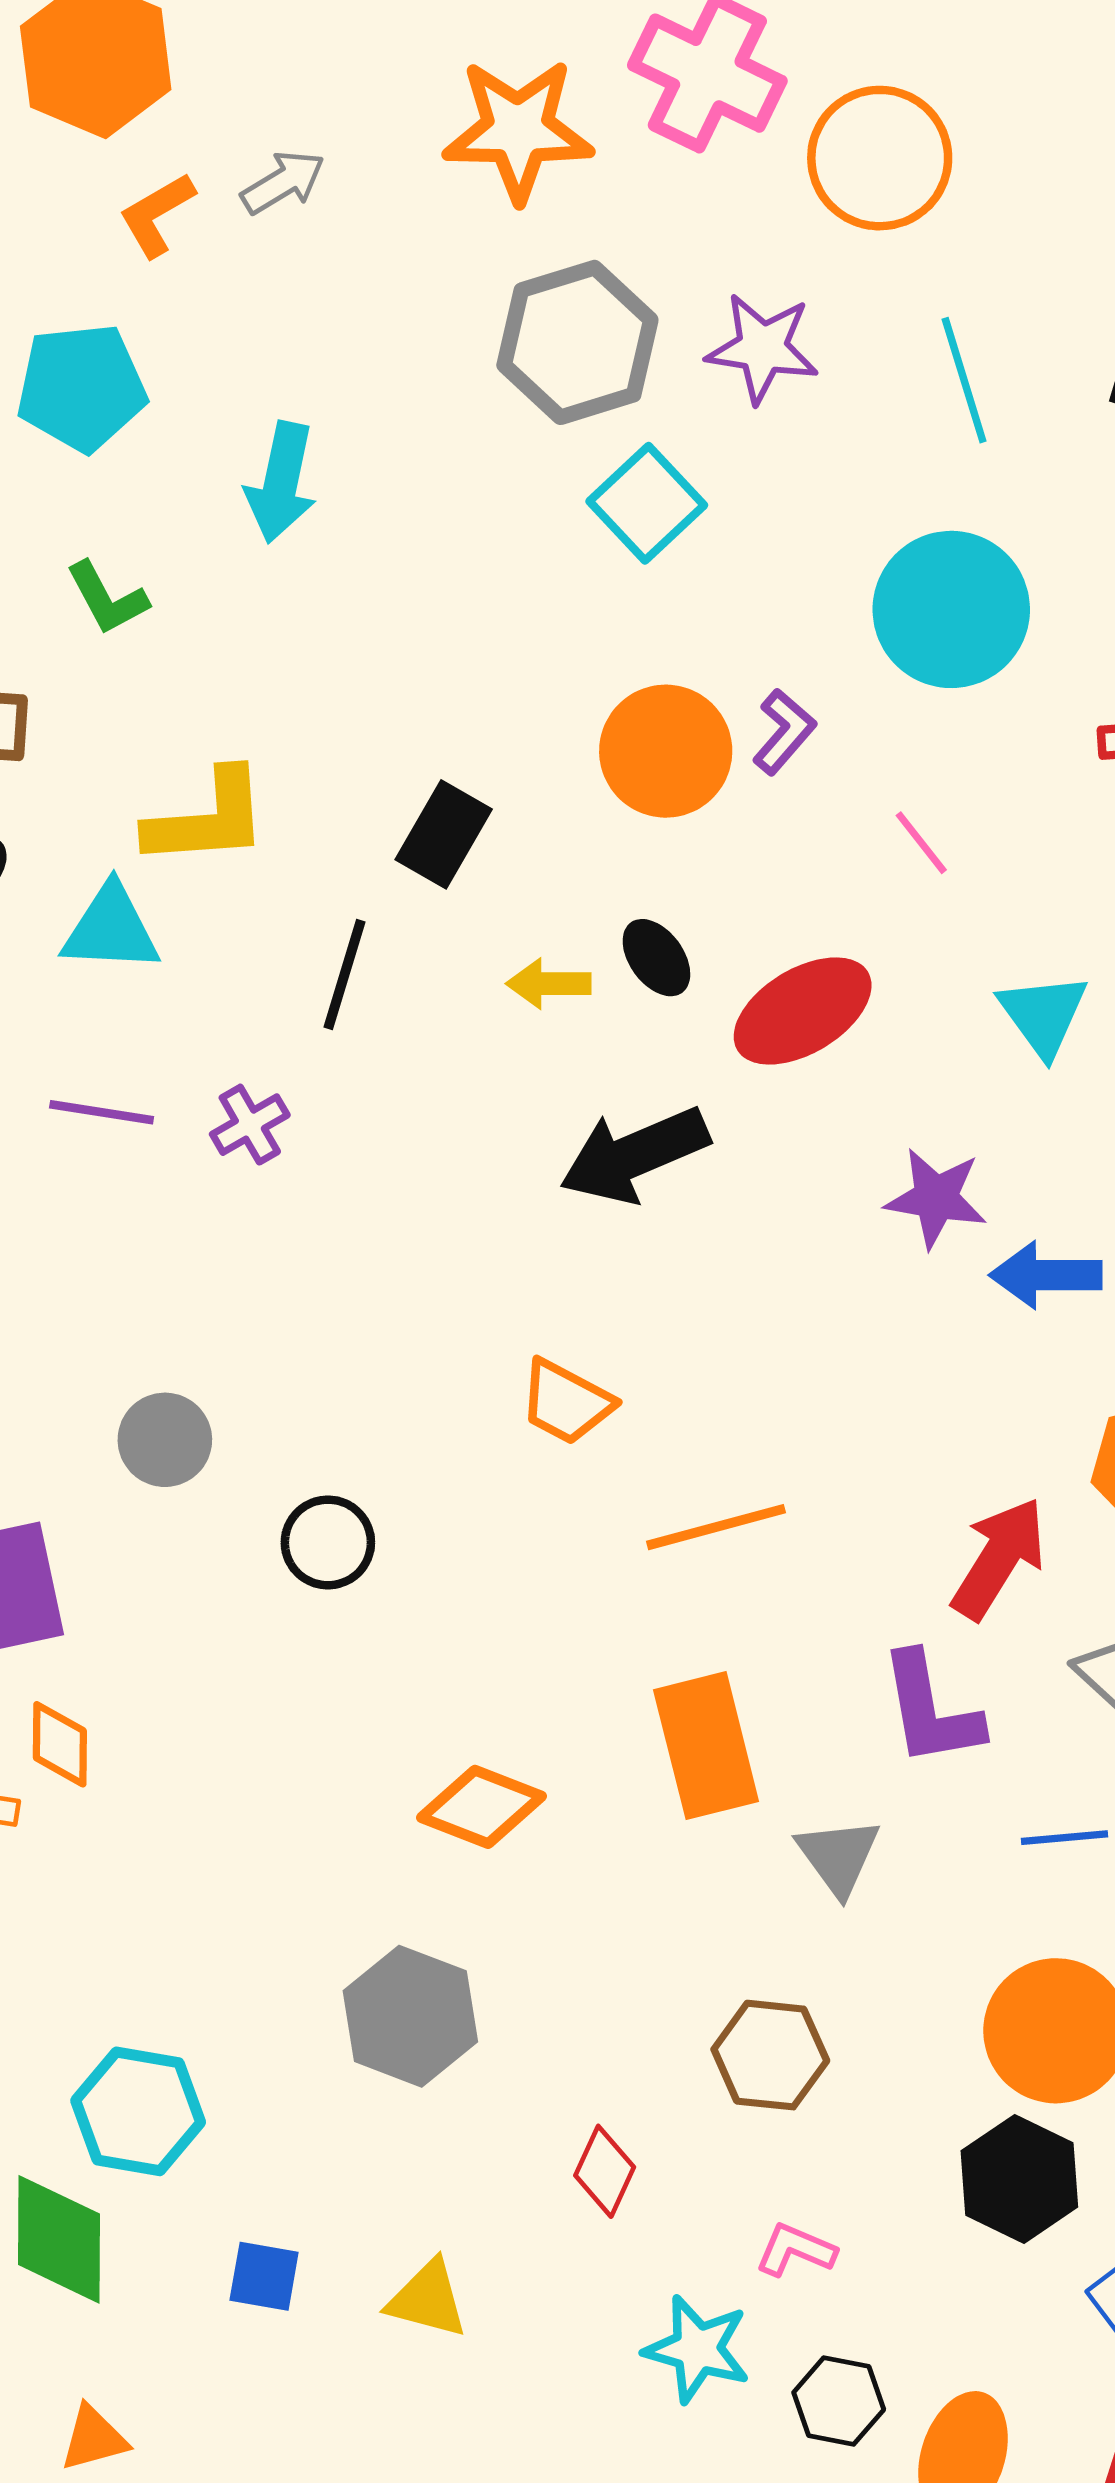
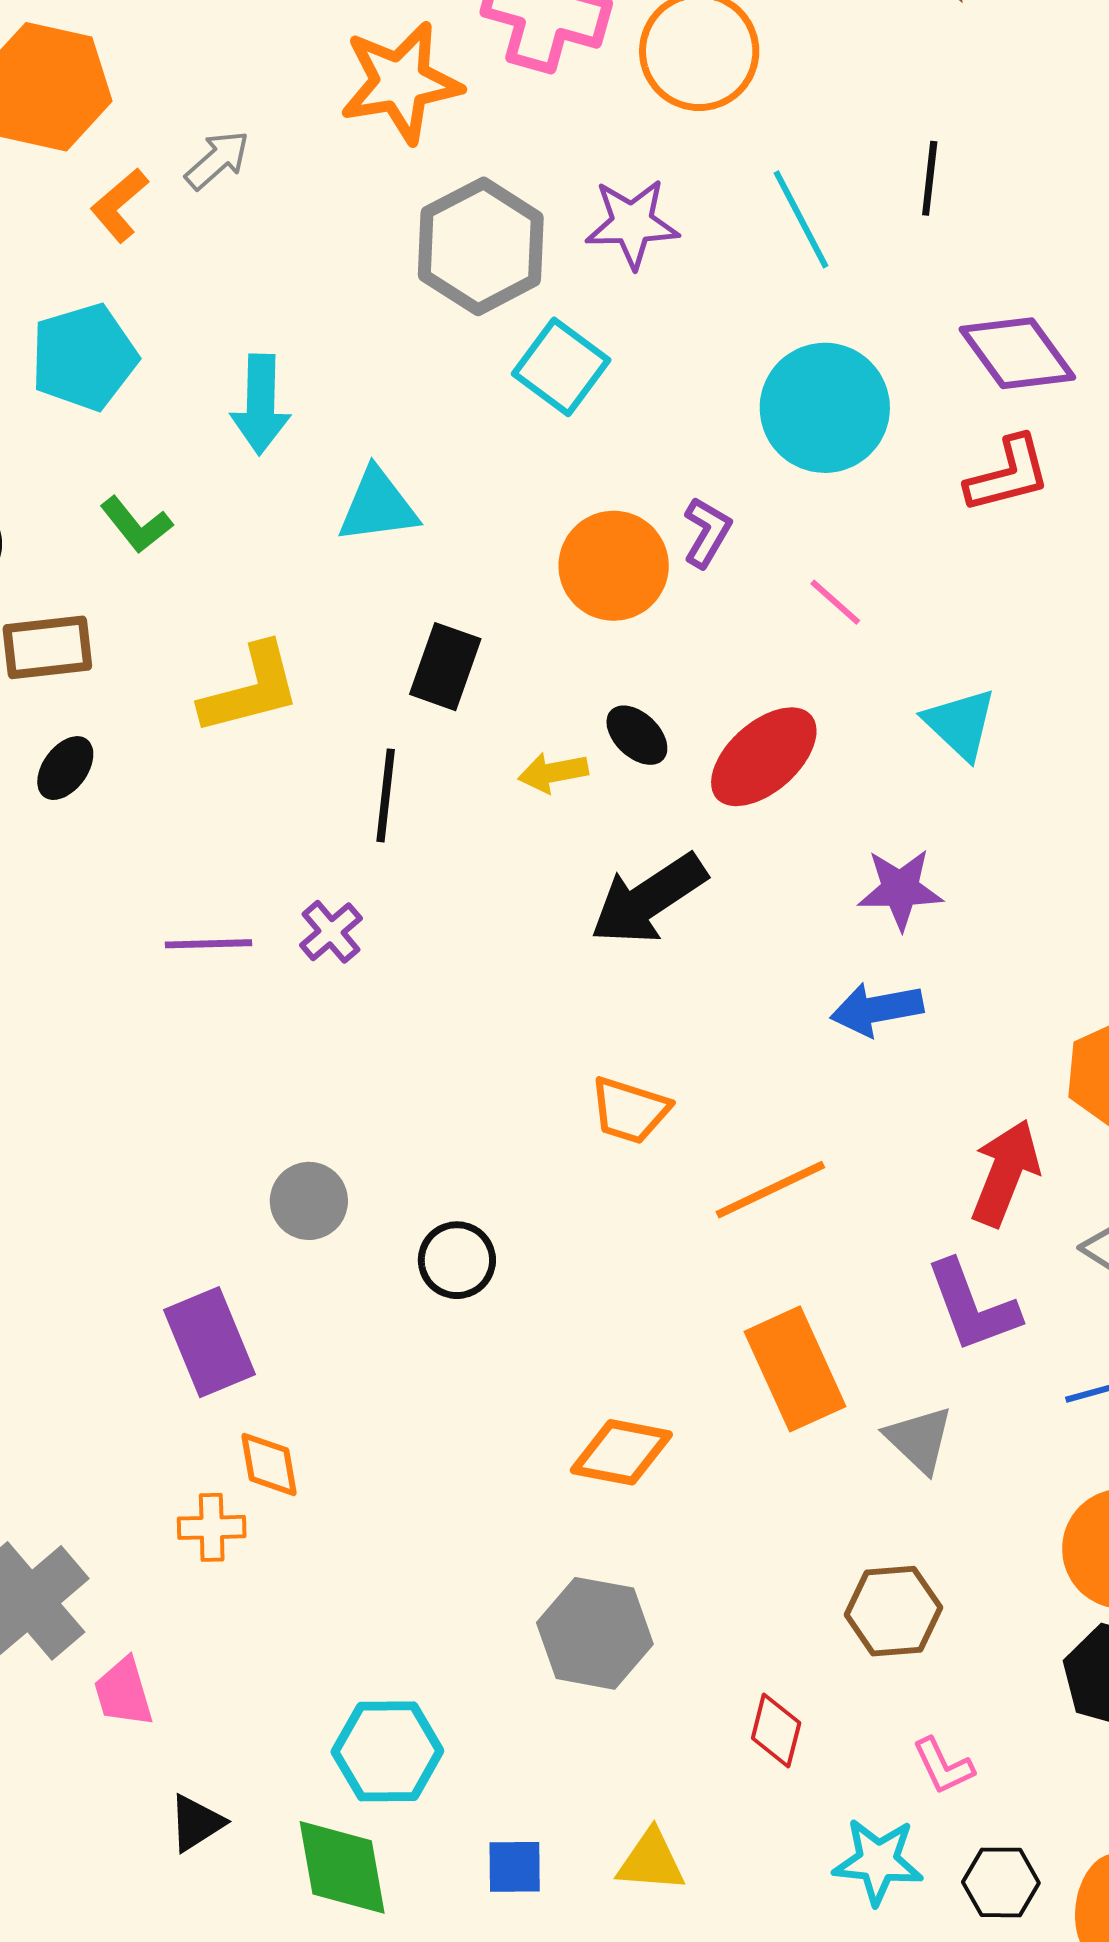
cyan triangle: (111, 929) -> (378, 506), moved
blue arrow: (1046, 1275) -> (877, 1009), moved
pink L-shape: (796, 2250) -> (943, 1766), turned -128

